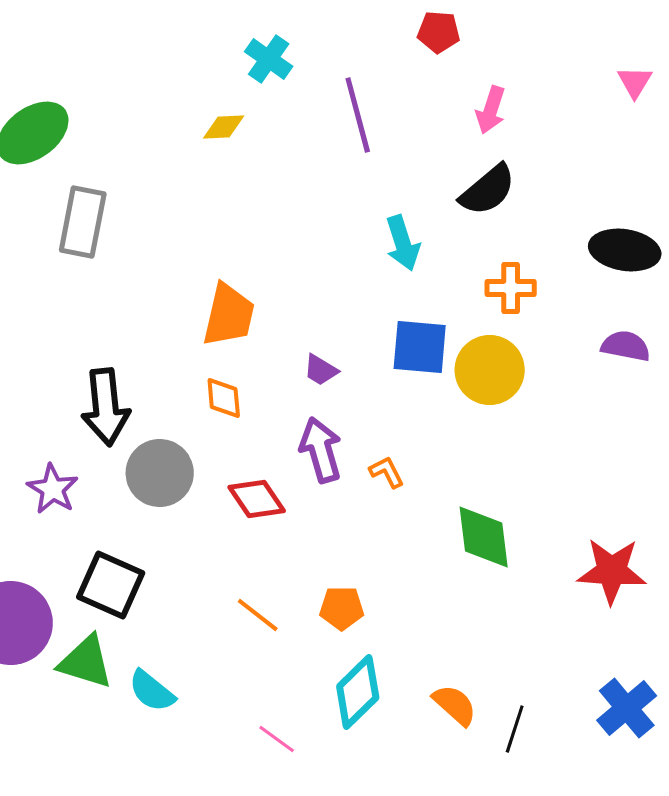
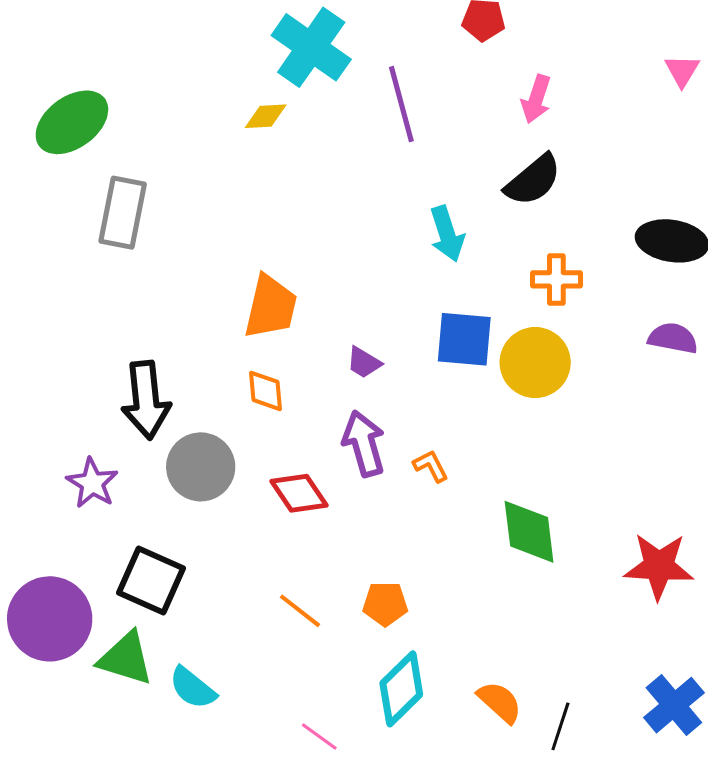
cyan cross: (269, 59) -> (311, 47), size x1.6

